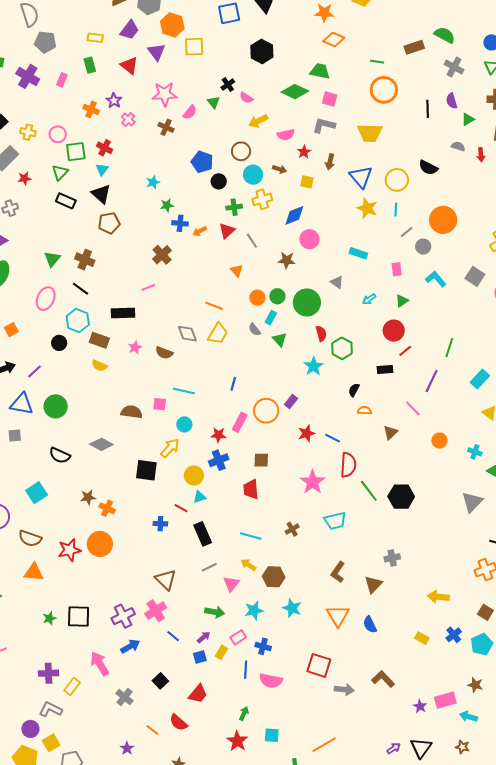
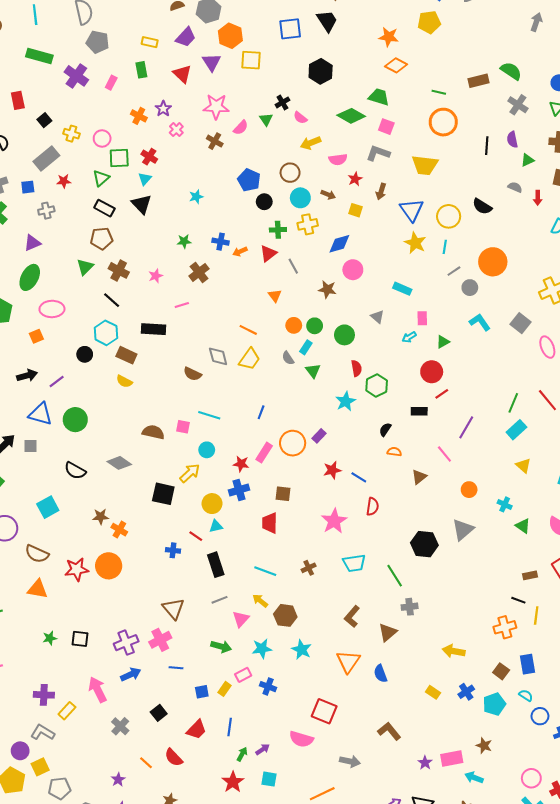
green star: (167, 205) -> (184, 241), moved
brown pentagon: (109, 223) -> (102, 238), moved
pink rectangle: (397, 269) -> (422, 318), moved
pink ellipse: (46, 299) -> (52, 309), moved, turned 60
green circle: (307, 302) -> (344, 335), size x0.7
pink star: (135, 347) -> (156, 276), moved
green line: (449, 348) -> (513, 403), moved
red semicircle: (348, 465) -> (373, 507), size x0.7
green line: (369, 491) -> (395, 576), moved
gray triangle: (472, 502) -> (463, 530), moved
black square: (79, 616) -> (80, 639), size x0.7
blue line: (173, 636) -> (176, 668), turned -40
purple arrow: (204, 637) -> (263, 749), moved
blue line: (246, 670) -> (230, 727), moved
pink semicircle: (271, 681) -> (301, 739), moved
gray arrow: (344, 690) -> (350, 761), moved

